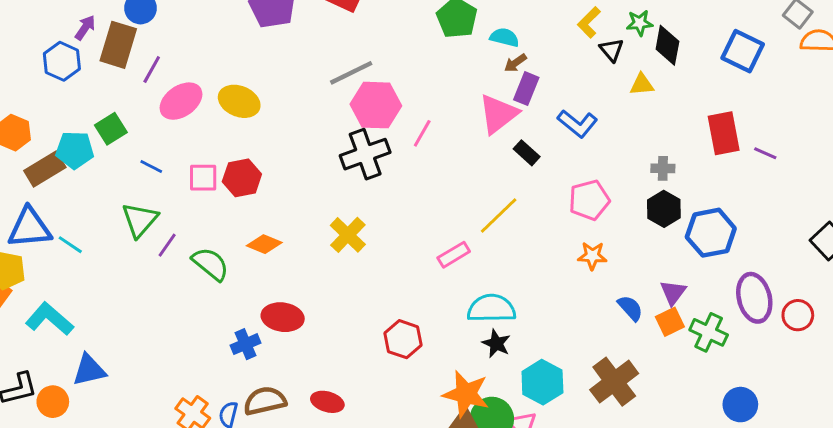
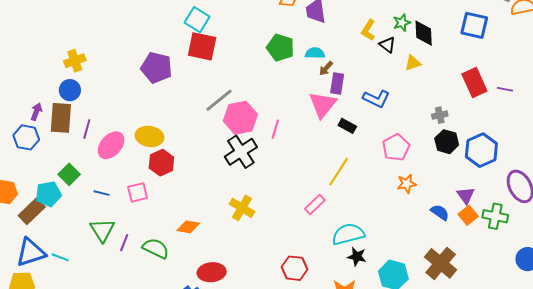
red hexagon: (242, 178) -> (161, 163), moved

